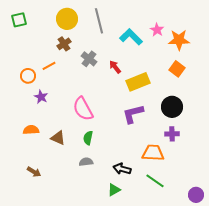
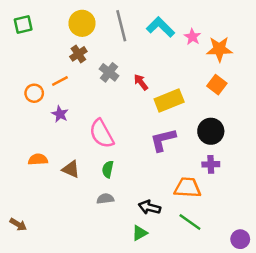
cyan L-shape: (131, 37) -> (161, 27), moved
purple star: (41, 97) -> (60, 114), moved
brown arrow: (34, 172) -> (18, 224), moved

